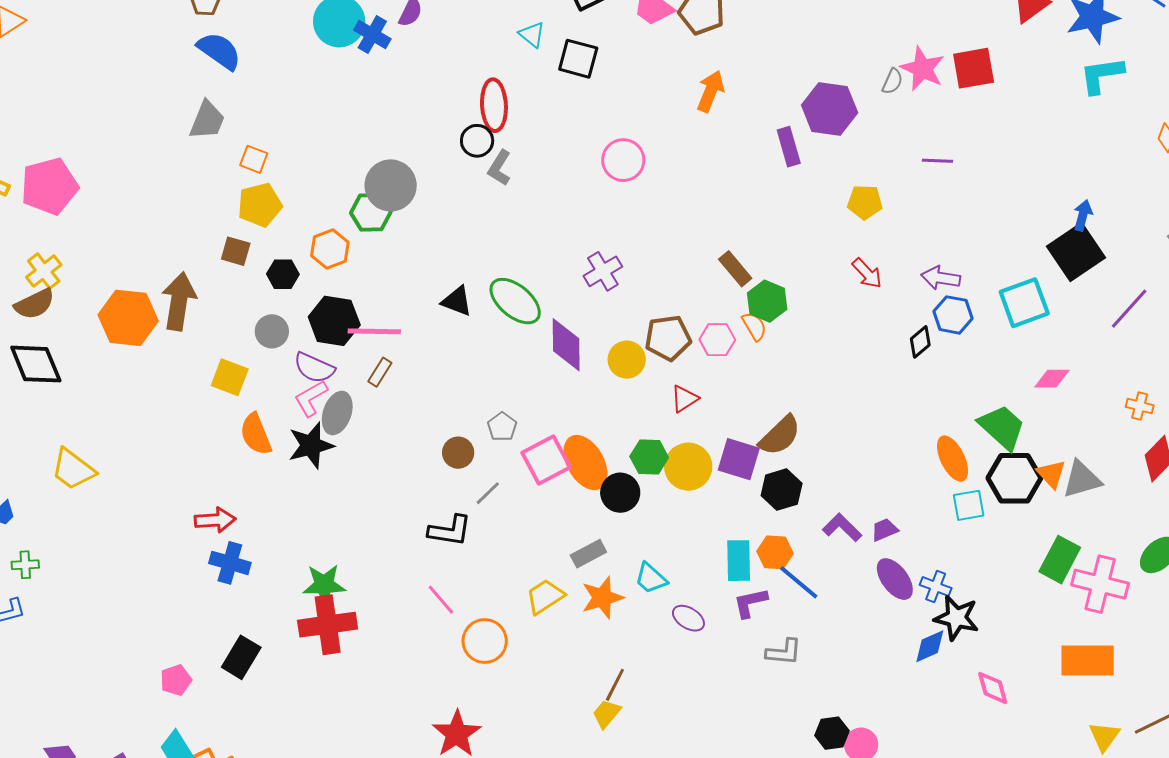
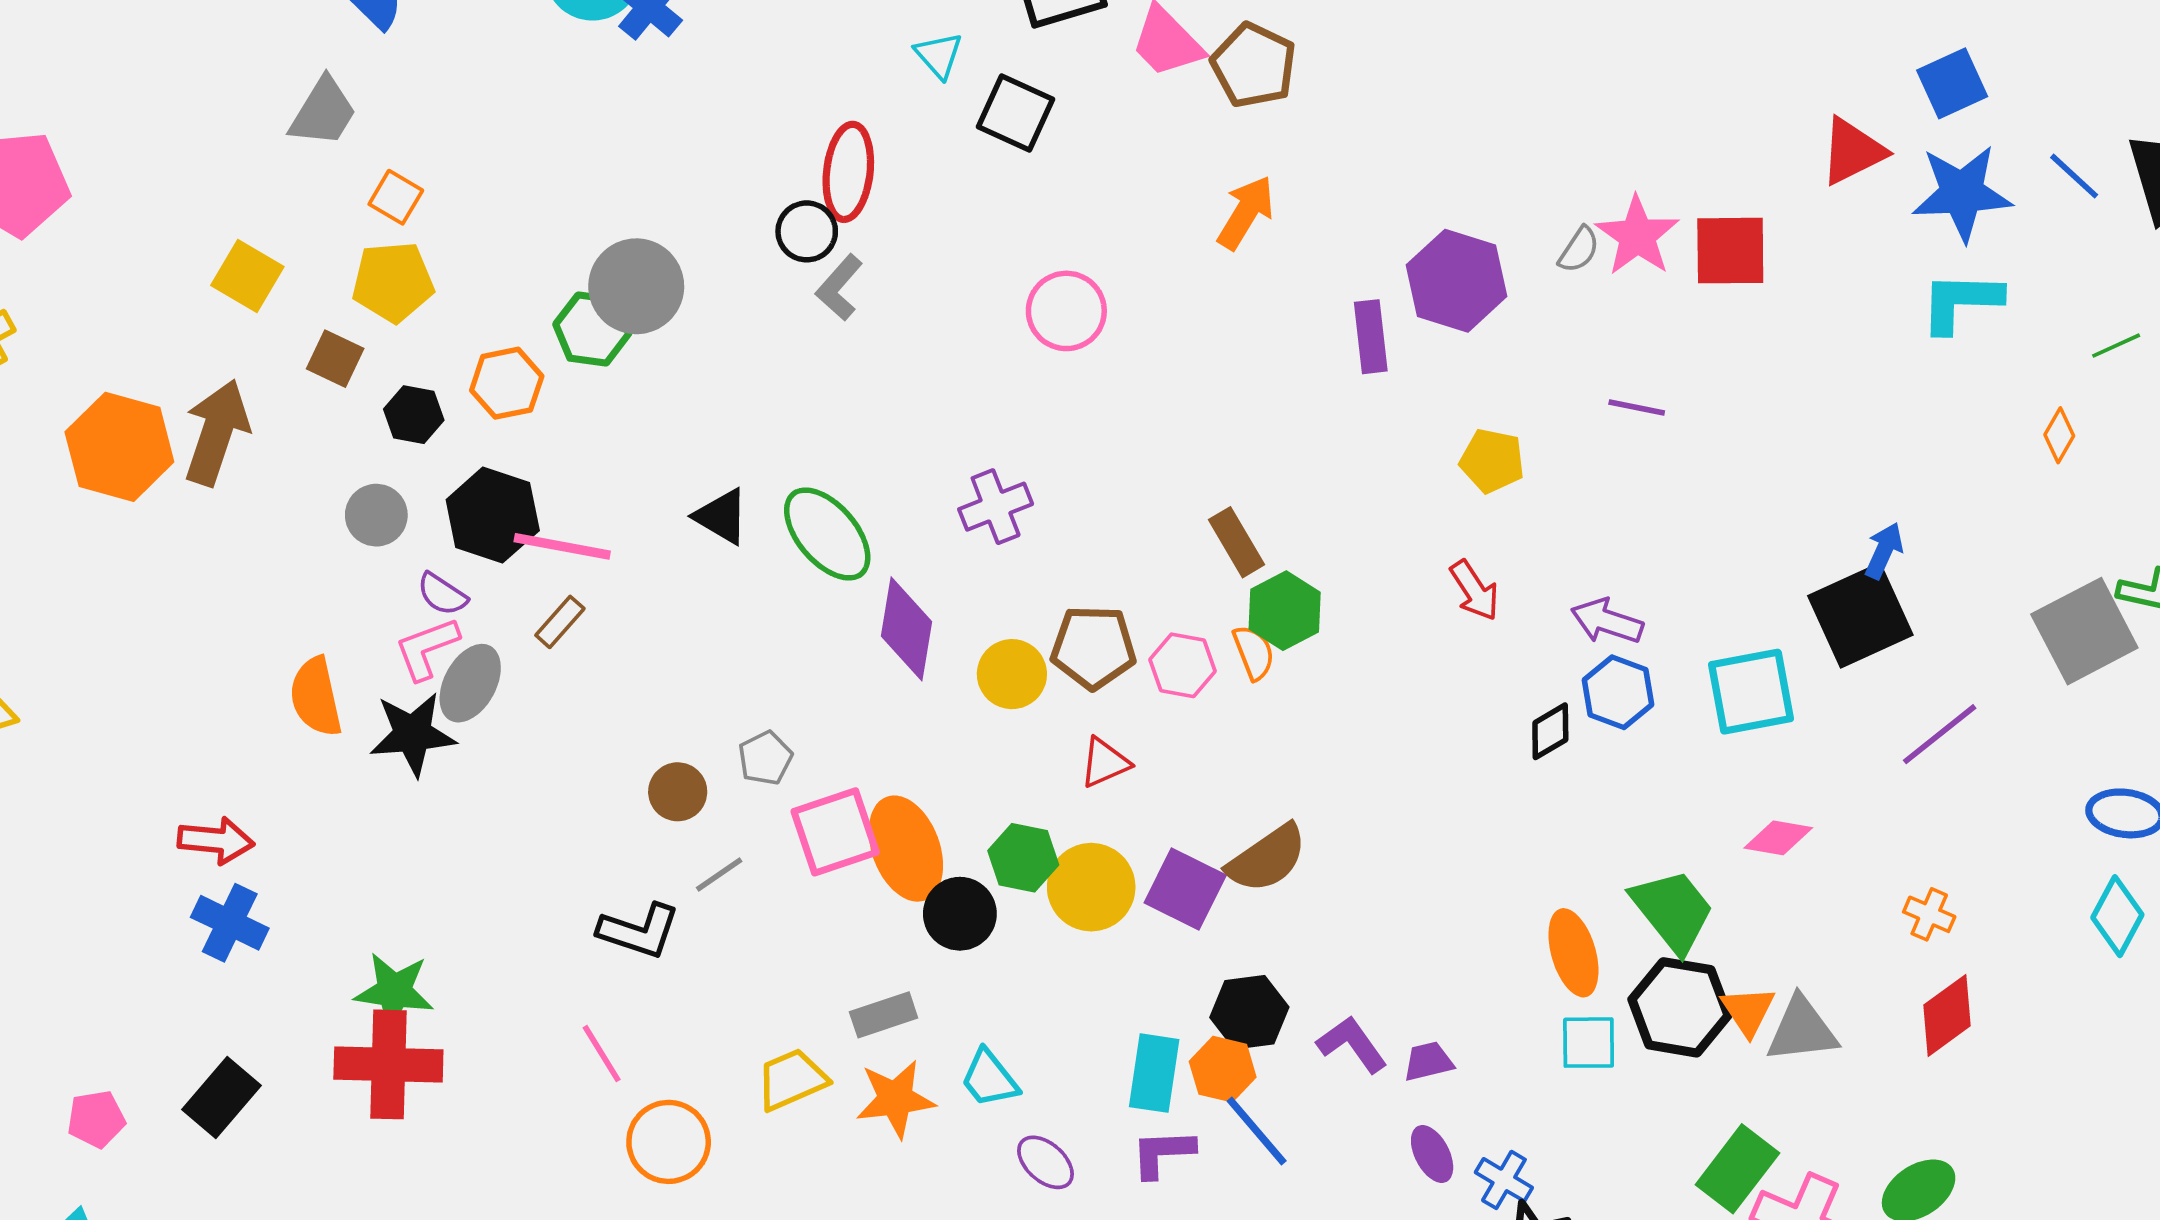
purple semicircle: (314, 368) -> (442, 594), size x0.7
yellow square: (230, 377) -> (247, 276), moved
black hexagon: (782, 490) -> (1249, 1012), moved
purple ellipse: (895, 579) -> (1432, 1154), size x0.7

